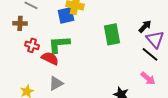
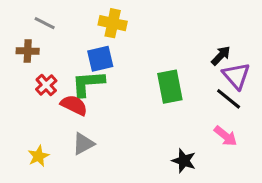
blue square: (66, 15) -> (100, 59), moved
green rectangle: (112, 34) -> (170, 87), moved
red cross: (32, 45) -> (46, 85), turned 32

